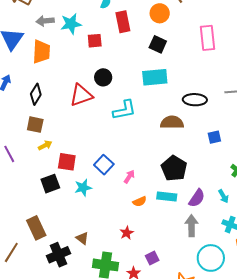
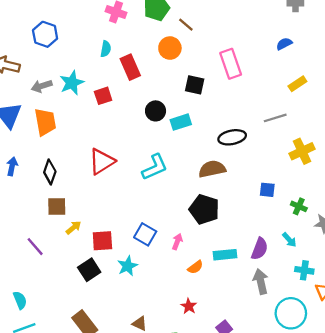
black square: (158, 44) -> (195, 85), moved
black circle: (103, 77) -> (156, 111), moved
cyan rectangle: (155, 77) -> (181, 122), size x0.7
blue square: (214, 137) -> (267, 190), moved, turned 32
black pentagon: (174, 168) -> (204, 209), moved

